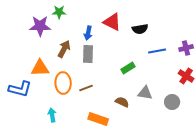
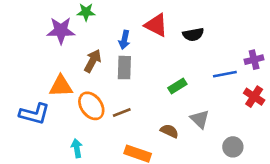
blue line: (157, 51) -> (225, 74), moved
orange ellipse: (63, 83) -> (91, 106), turned -35
gray triangle: (145, 93) -> (200, 119), turned 35
gray circle: (172, 102) -> (233, 147), moved

